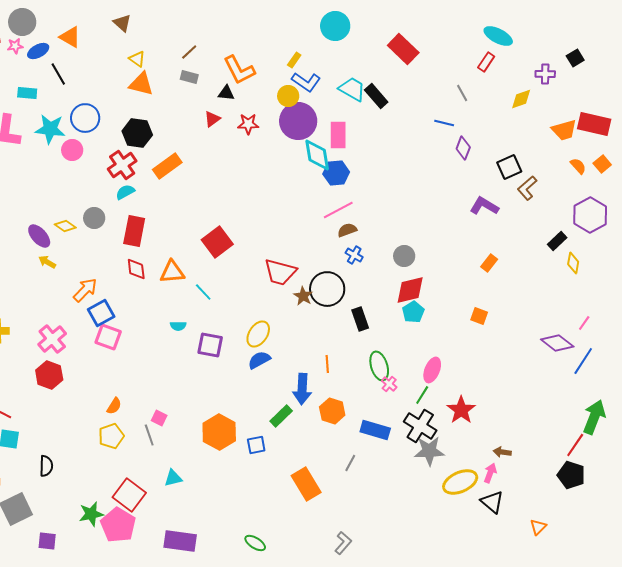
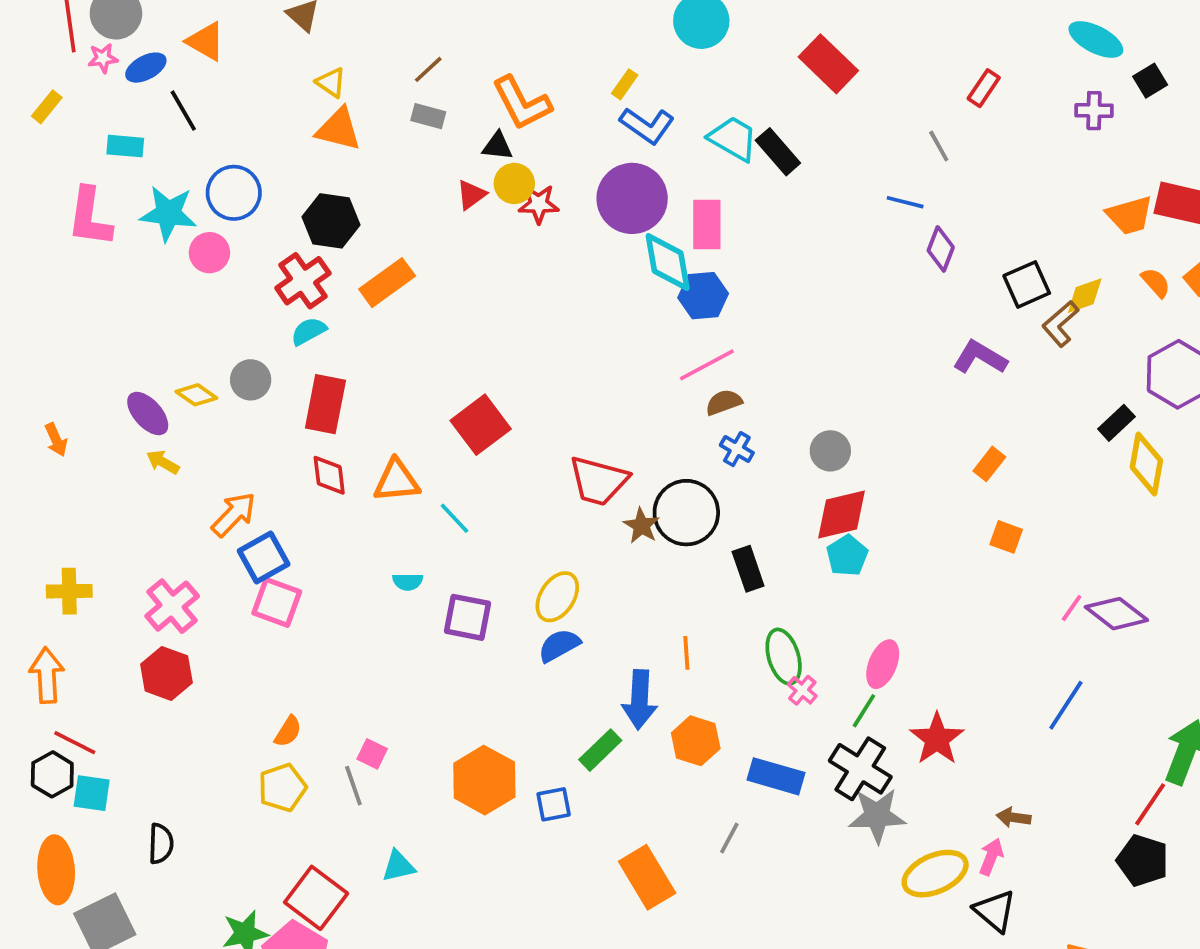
cyan ellipse: (498, 36) -> (1096, 39), moved
yellow circle: (288, 96) -> (514, 183), moved
yellow diamond: (521, 99) -> (1085, 296), moved
yellow diamond: (573, 263) -> (1146, 464), size x1.5
orange square: (479, 316) -> (1006, 537), moved
pink line: (584, 323) -> (1072, 608), moved
blue line: (583, 361) -> (1066, 705), moved

